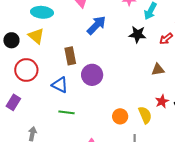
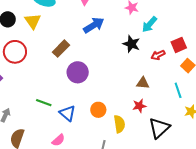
brown rectangle: (70, 56) -> (61, 49), turned 42
blue triangle: (60, 85) -> (67, 113), moved
red star: (162, 101) -> (139, 106), moved
orange circle: (120, 116) -> (98, 110), moved

